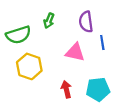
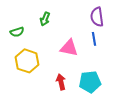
purple semicircle: (86, 22) -> (97, 17), moved
green semicircle: (18, 35) -> (17, 32), size x0.6

